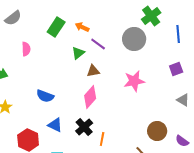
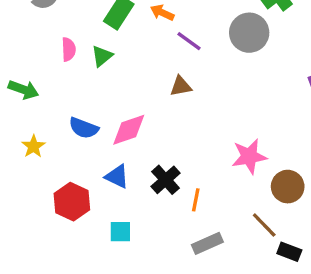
green triangle: (78, 53) -> (102, 56), moved
pink star: (134, 81) -> (249, 156), moved
blue semicircle: (45, 96) -> (84, 128), moved
pink diamond: (90, 97) -> (129, 130), moved, turned 30

